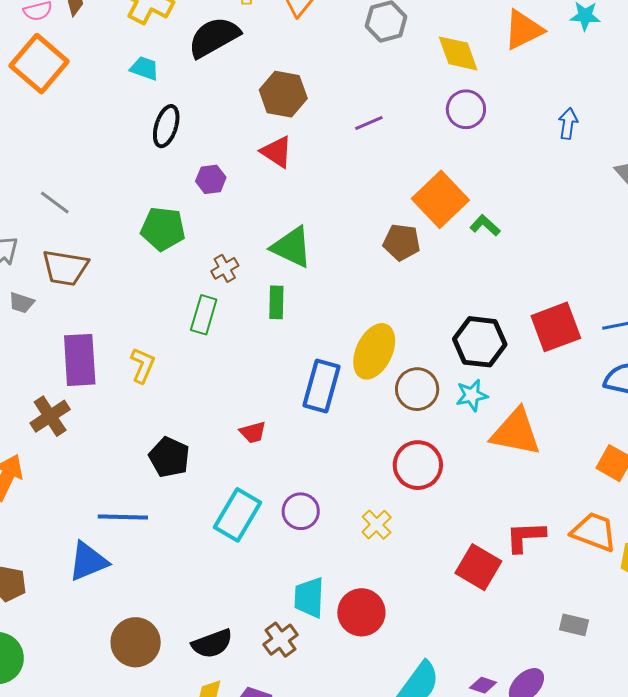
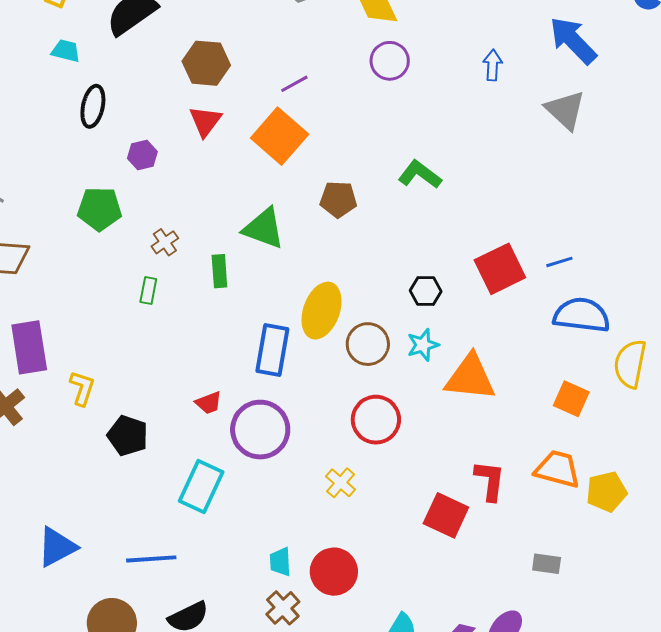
red triangle: (277, 152) -> (205, 121), turned 39
orange square: (440, 199) -> (280, 136), moved
green L-shape: (485, 225) -> (420, 175), size x1.4
green triangle: (292, 247) -> (264, 228), moved
green rectangle: (204, 315) -> (148, 290), size x0.7
black hexagon: (480, 342) -> (426, 291), size x0.6
yellow L-shape: (143, 365) -> (82, 388), moved
purple circle: (301, 511) -> (260, 430), moved, size x1.6
blue line: (123, 517) -> (151, 559), moved
red L-shape: (525, 537) -> (490, 481), turned 105
cyan trapezoid: (309, 597) -> (280, 562), size x0.7
brown cross: (281, 640) -> (283, 608), moved

